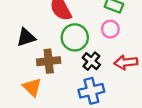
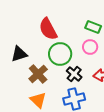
brown cross: (49, 61) -> (38, 74), turned -36
orange triangle: (32, 87) -> (38, 100), moved

